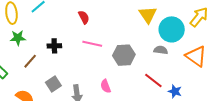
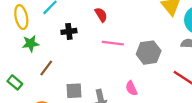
black cross: (54, 46) -> (69, 31), moved
gray square: (53, 84) -> (74, 91), turned 35

